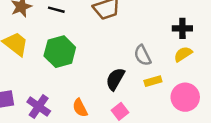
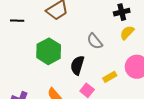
green hexagon: (60, 52) -> (49, 51), moved
yellow rectangle: (153, 81) -> (110, 77), moved

